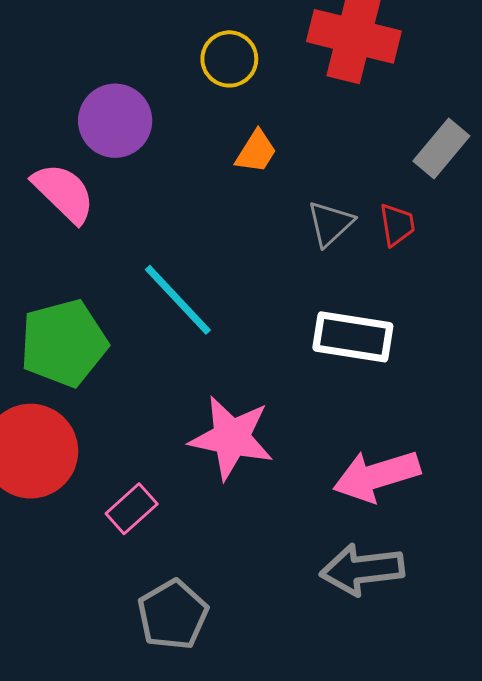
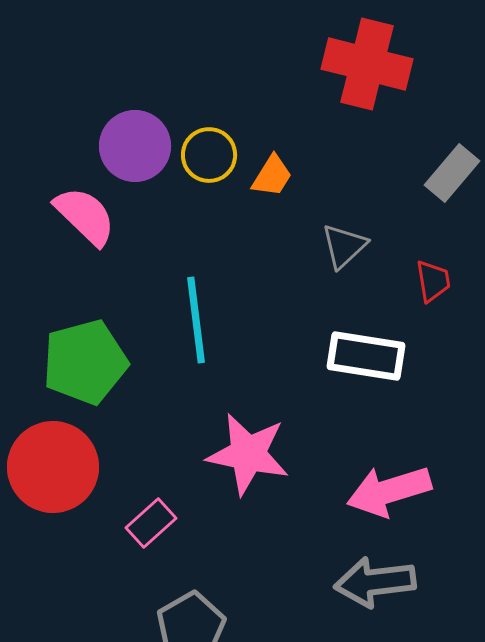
yellow circle: (229, 59) -> (209, 155), moved
red trapezoid: (397, 225) -> (433, 281), moved
cyan line: (178, 300) -> (196, 320), turned 36

